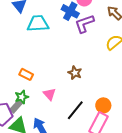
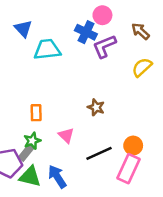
orange rectangle: (26, 74) -> (36, 113), turned 64
black line: (75, 110) -> (99, 153), turned 30

